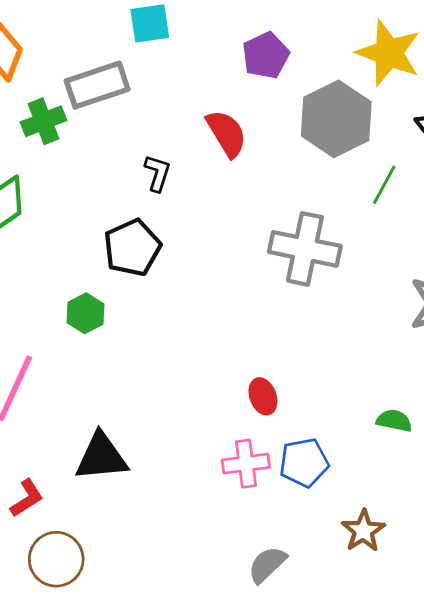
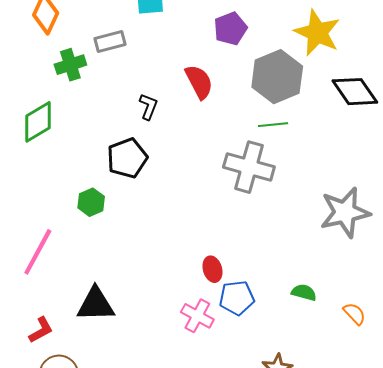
gray rectangle: (97, 85) -> (110, 42), size x0.7
green line: (384, 185) -> (273, 125), moved, turned 52
blue pentagon: (304, 463) -> (237, 298), moved
pink cross: (246, 464) -> (197, 316), turned 32

